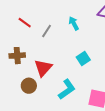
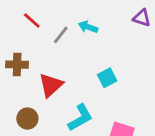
cyan arrow: (74, 23) -> (88, 27), moved, turned -48
brown circle: (29, 86) -> (27, 119), moved

